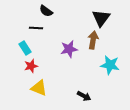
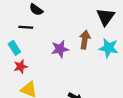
black triangle: (101, 18) -> (105, 17), moved
cyan star: (110, 65) -> (109, 48), moved

